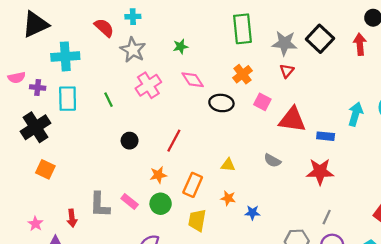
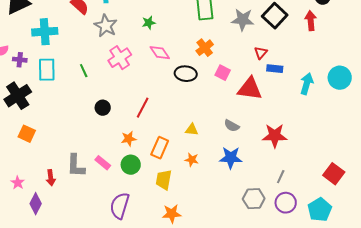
red triangle: (287, 71) -> (261, 53), moved
blue rectangle: (326, 136) -> (275, 69), moved
blue star: (252, 213) -> (231, 158), moved, size x1.6

